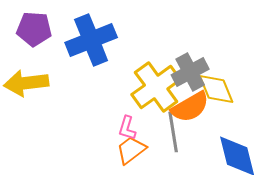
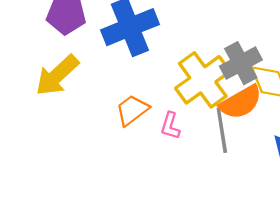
yellow arrow: (26, 83) -> (57, 75), turned -36
orange trapezoid: (131, 150) -> (132, 110), moved

